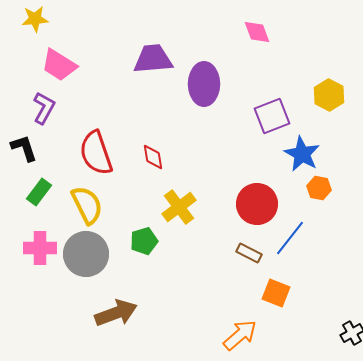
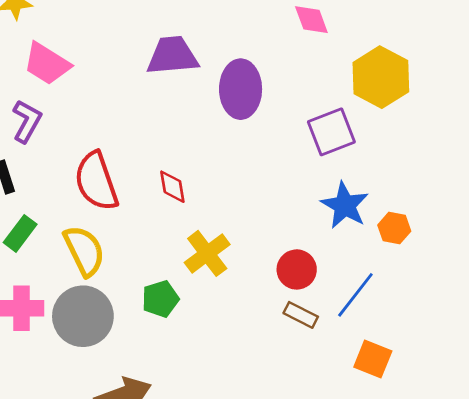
yellow hexagon: (329, 95) -> (381, 77), moved, size x1.4
blue star: (302, 154) -> (345, 205), moved
red circle: (257, 204) -> (297, 269), moved, size x0.7
orange square: (276, 293) -> (373, 359), moved

